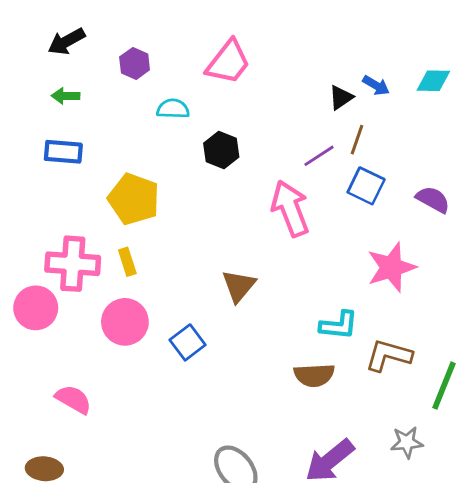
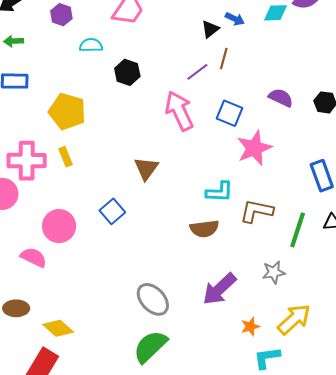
blue square: (366, 186) -> (230, 113), moved
pink circle: (125, 322) -> (59, 226), moved

